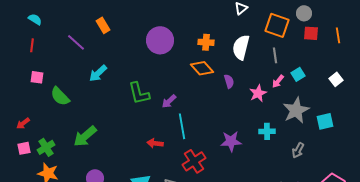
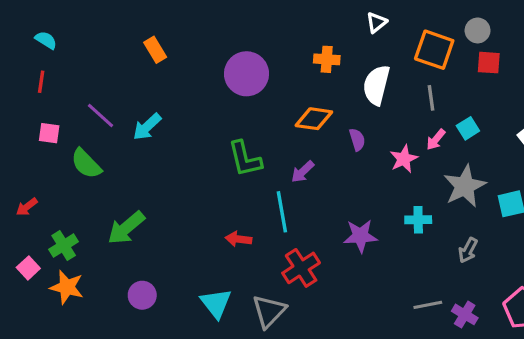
purple line: (76, 42) -> (101, 116), moved
orange cross: (206, 42) -> (327, 59), moved
orange diamond: (202, 68) -> (314, 119), turned -40
green L-shape: (139, 93) -> (245, 159), moved
purple arrow: (169, 101) -> (303, 172), moved
pink square: (24, 148) -> (28, 268), moved, turned -32

